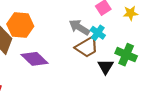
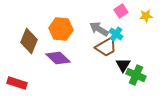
orange hexagon: (20, 25) -> (61, 29), moved
green cross: (126, 55) -> (136, 75), moved

